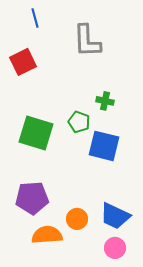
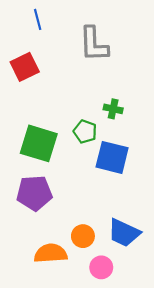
purple pentagon: (32, 198) -> (34, 193), moved
pink circle: (115, 248) -> (101, 267), moved

